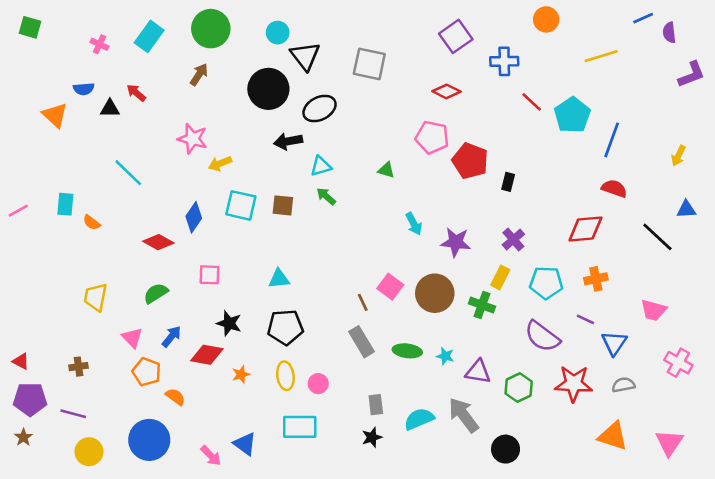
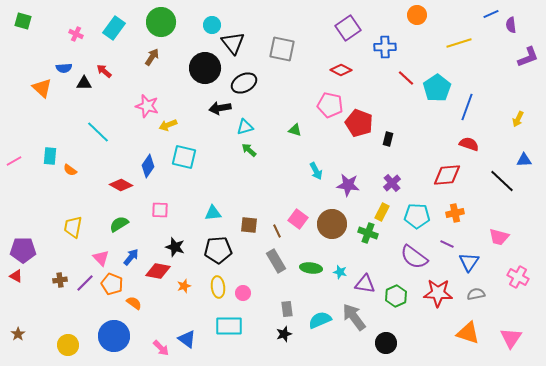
brown square: (283, 205) -> (249, 225), moved
purple pentagon: (30, 399) -> (23, 250), moved
purple line: (73, 414) -> (85, 283), moved, turned -60

